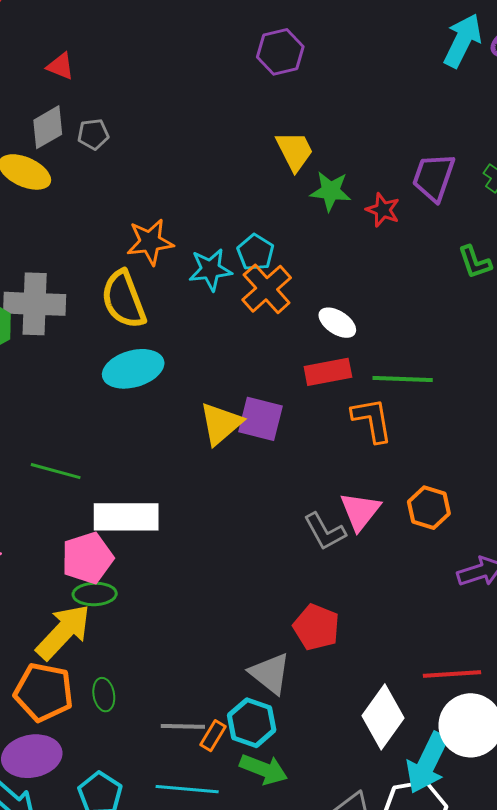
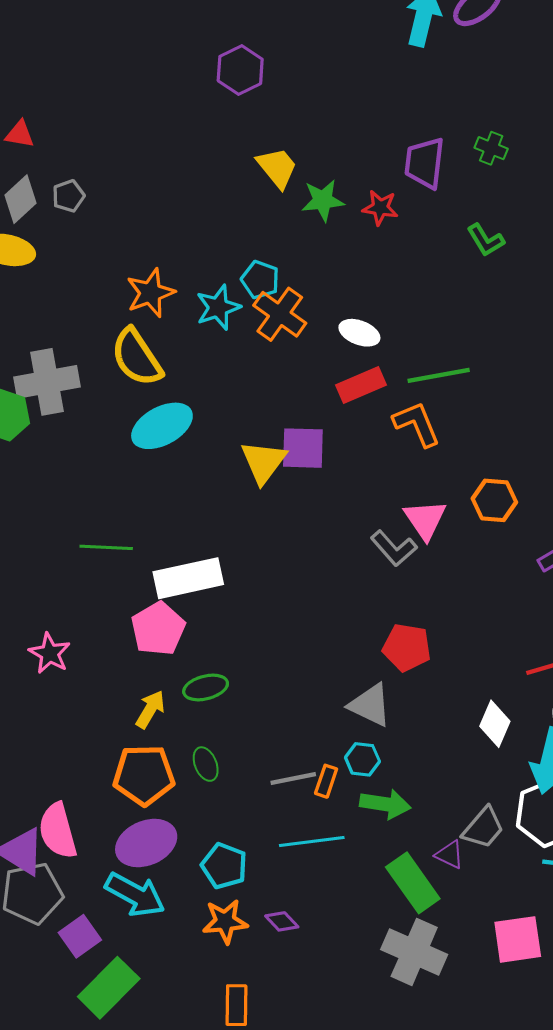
green ellipse: (95, 594) -> (206, 687), moved
yellow arrow: (63, 632) -> (150, 709), size x0.6
white diamond: (383, 717) -> (495, 724), size x0.7
cyan hexagon: (252, 723) -> (362, 759), size x0.7

